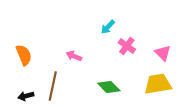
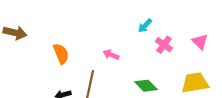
pink triangle: (163, 53) -> (200, 42), moved

